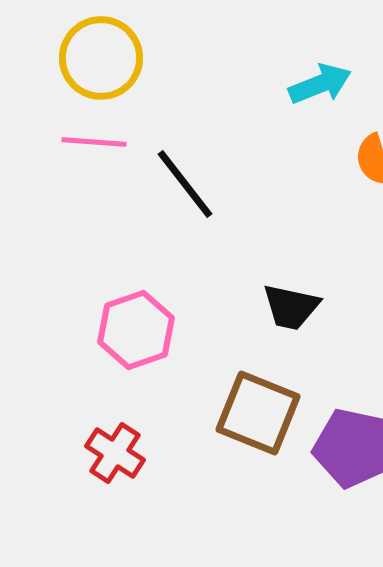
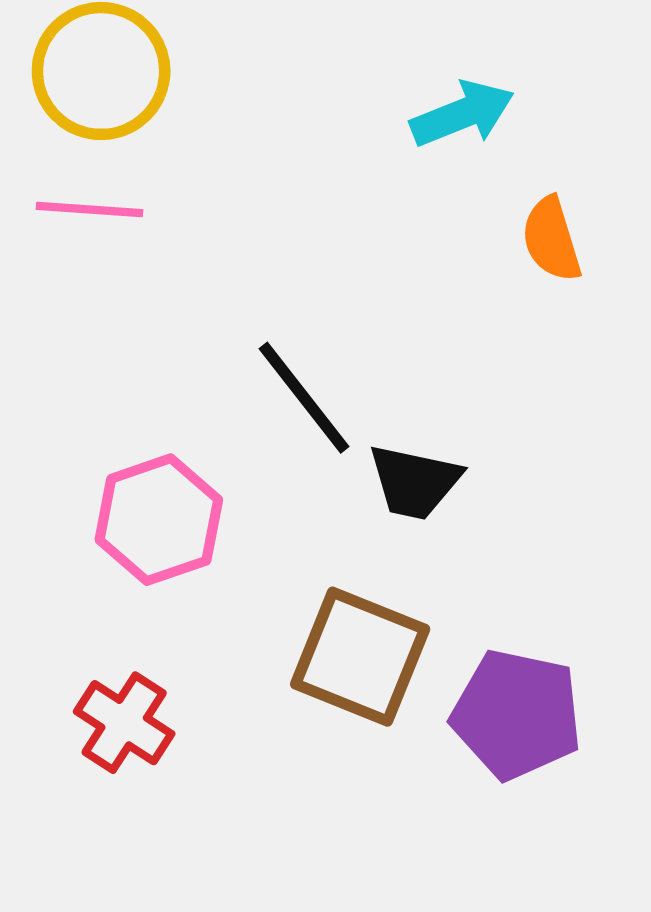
black line: (185, 184) -> (304, 398), moved

